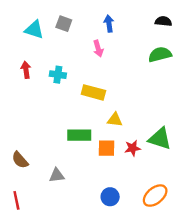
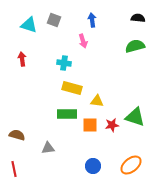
cyan cross: (58, 75) -> (64, 63), moved
yellow rectangle: (93, 92) -> (72, 88), moved
brown semicircle: (20, 160) -> (17, 135), turned 147

